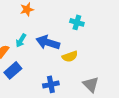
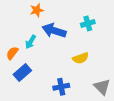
cyan cross: (77, 22) -> (88, 23), turned -32
blue arrow: (48, 42) -> (54, 31), moved

